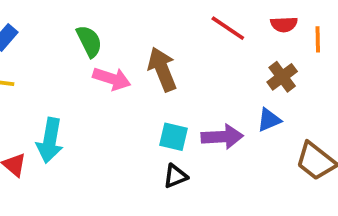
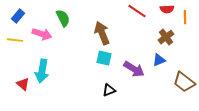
pink arrow: (112, 79) -> (42, 34), moved
cyan square: (173, 137) -> (104, 58), moved
purple arrow: (222, 137) -> (134, 69), turned 35

